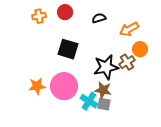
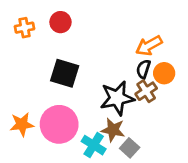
black semicircle: (99, 18) -> (143, 69), moved, turned -56
gray square: (104, 104) -> (130, 148), moved, turned 32

